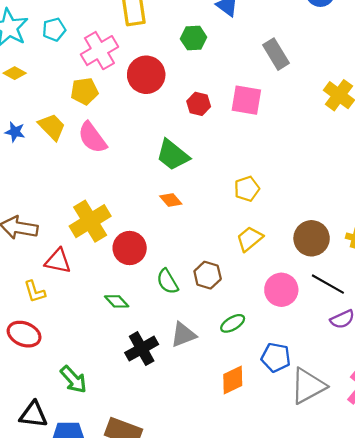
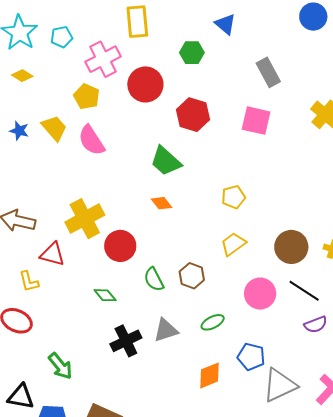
yellow pentagon: (84, 91) -> (87, 97), turned 30
pink square: (246, 100) -> (256, 121), moved
red hexagon: (199, 104) -> (193, 115), size x1.5

